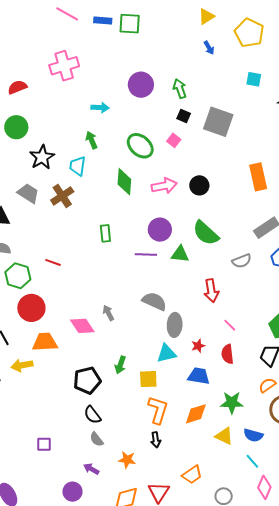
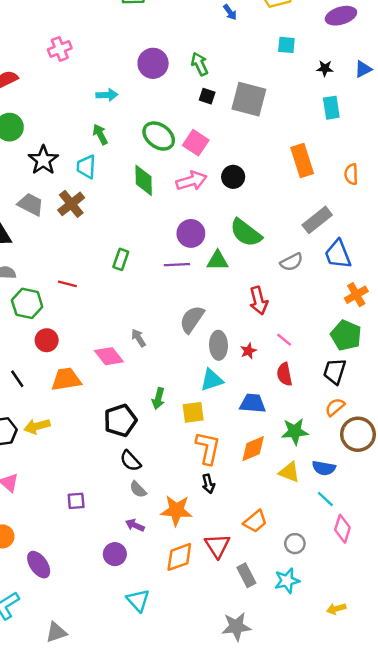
pink cross: (64, 66) -> (60, 49), size x0.7
pink square: (174, 140) -> (196, 143), moved, size x1.5
green rectangle: (105, 233) -> (121, 259), moved, turned 30
gray semicircle: (154, 301) -> (192, 319), turned -75
red circle: (31, 308) -> (47, 340), size x0.7
red star: (198, 346) -> (248, 351), moved
yellow arrow: (22, 365) -> (37, 426), moved
orange star: (127, 460) -> (176, 510), size x1.5

